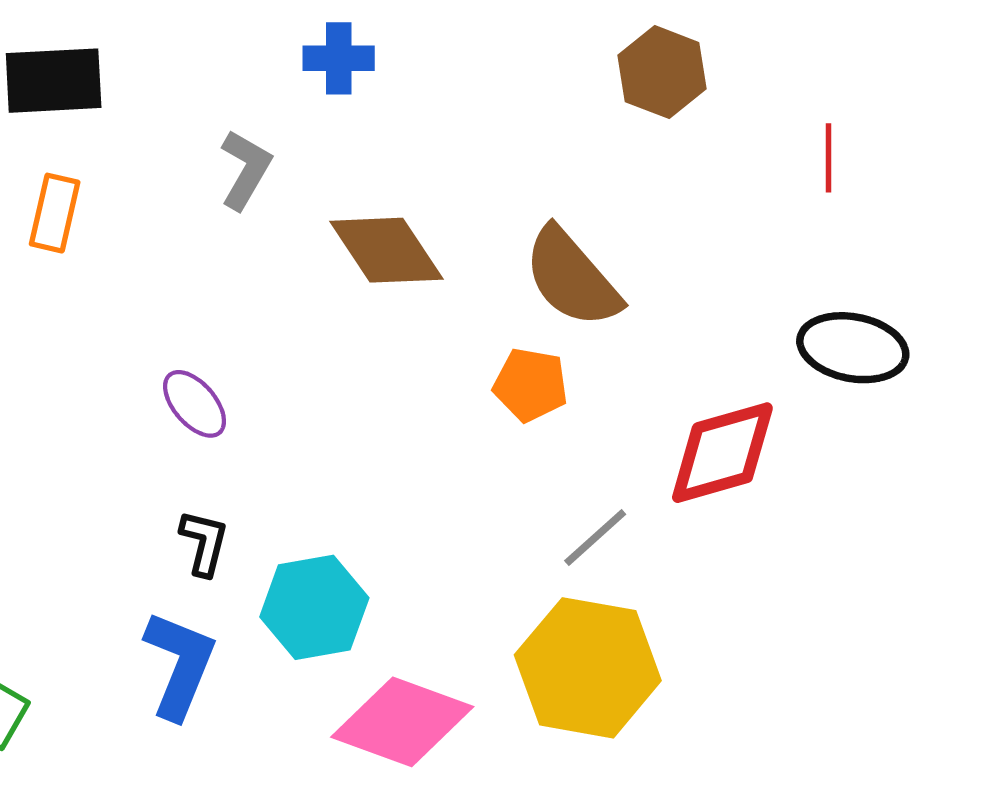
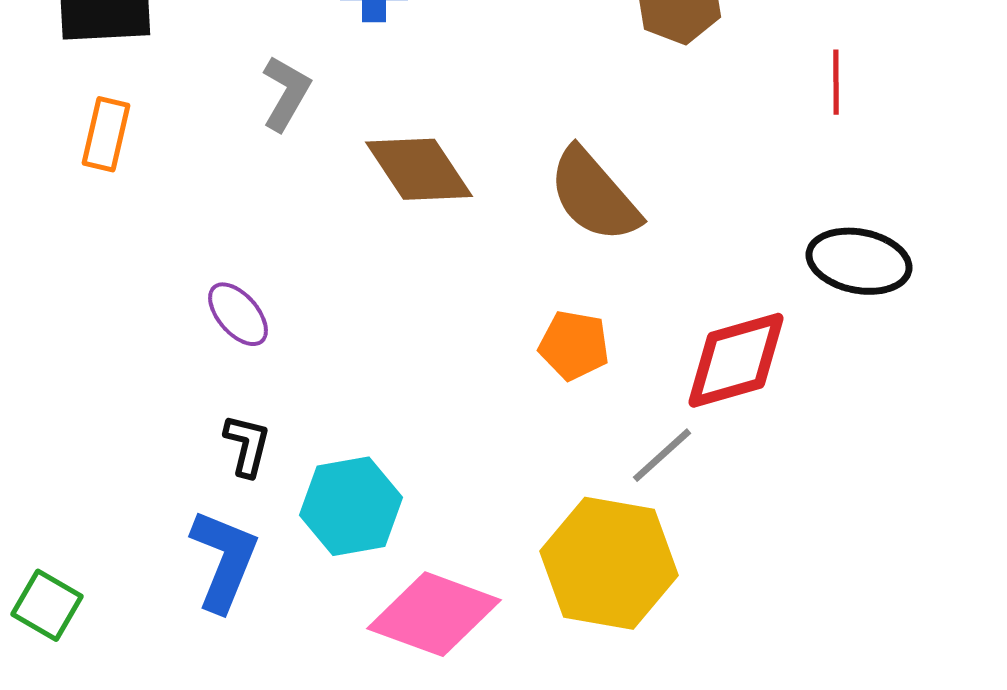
orange pentagon: (531, 385) -> (574, 345), moved
gray line: (595, 537) -> (662, 455), moved

